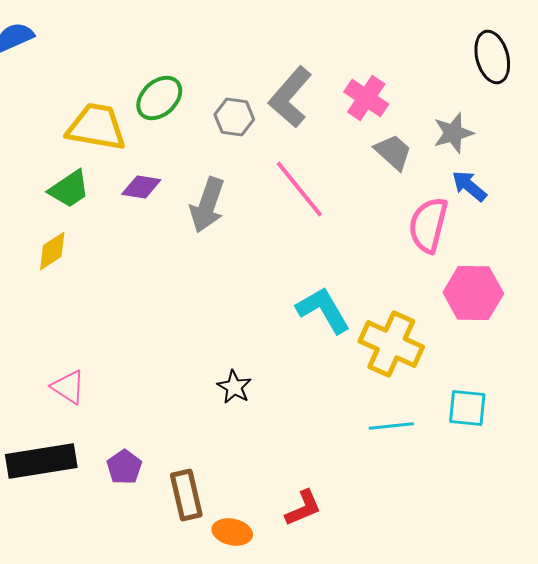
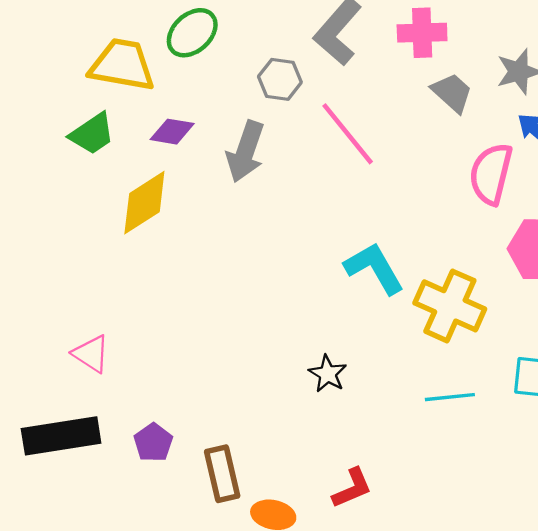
pink cross: (366, 98) -> (422, 33), turned -36
gray hexagon: (234, 117) -> (280, 79), moved
yellow diamond: (52, 251) -> (144, 203), moved, size x1.5
black star: (234, 387) -> (328, 374), moved

